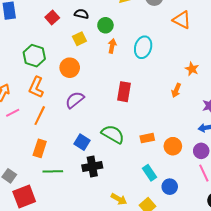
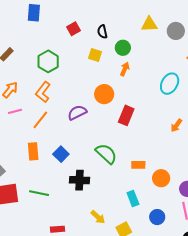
black semicircle: (81, 14) -> (102, 32), turned -128
yellow square: (79, 39) -> (95, 55), turned 32
cyan ellipse: (143, 47) -> (170, 84), moved
orange circle: (70, 68) -> (104, 94), moved
blue square: (82, 142) -> (61, 154), moved
orange rectangle: (40, 148) -> (33, 151), turned -36
green line: (53, 171) -> (39, 193), moved
blue circle: (170, 187) -> (157, 217), moved

